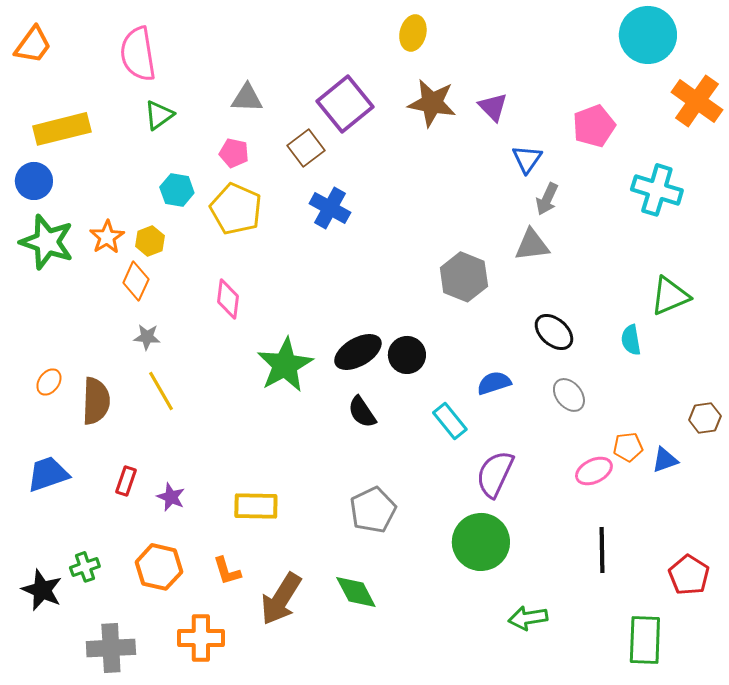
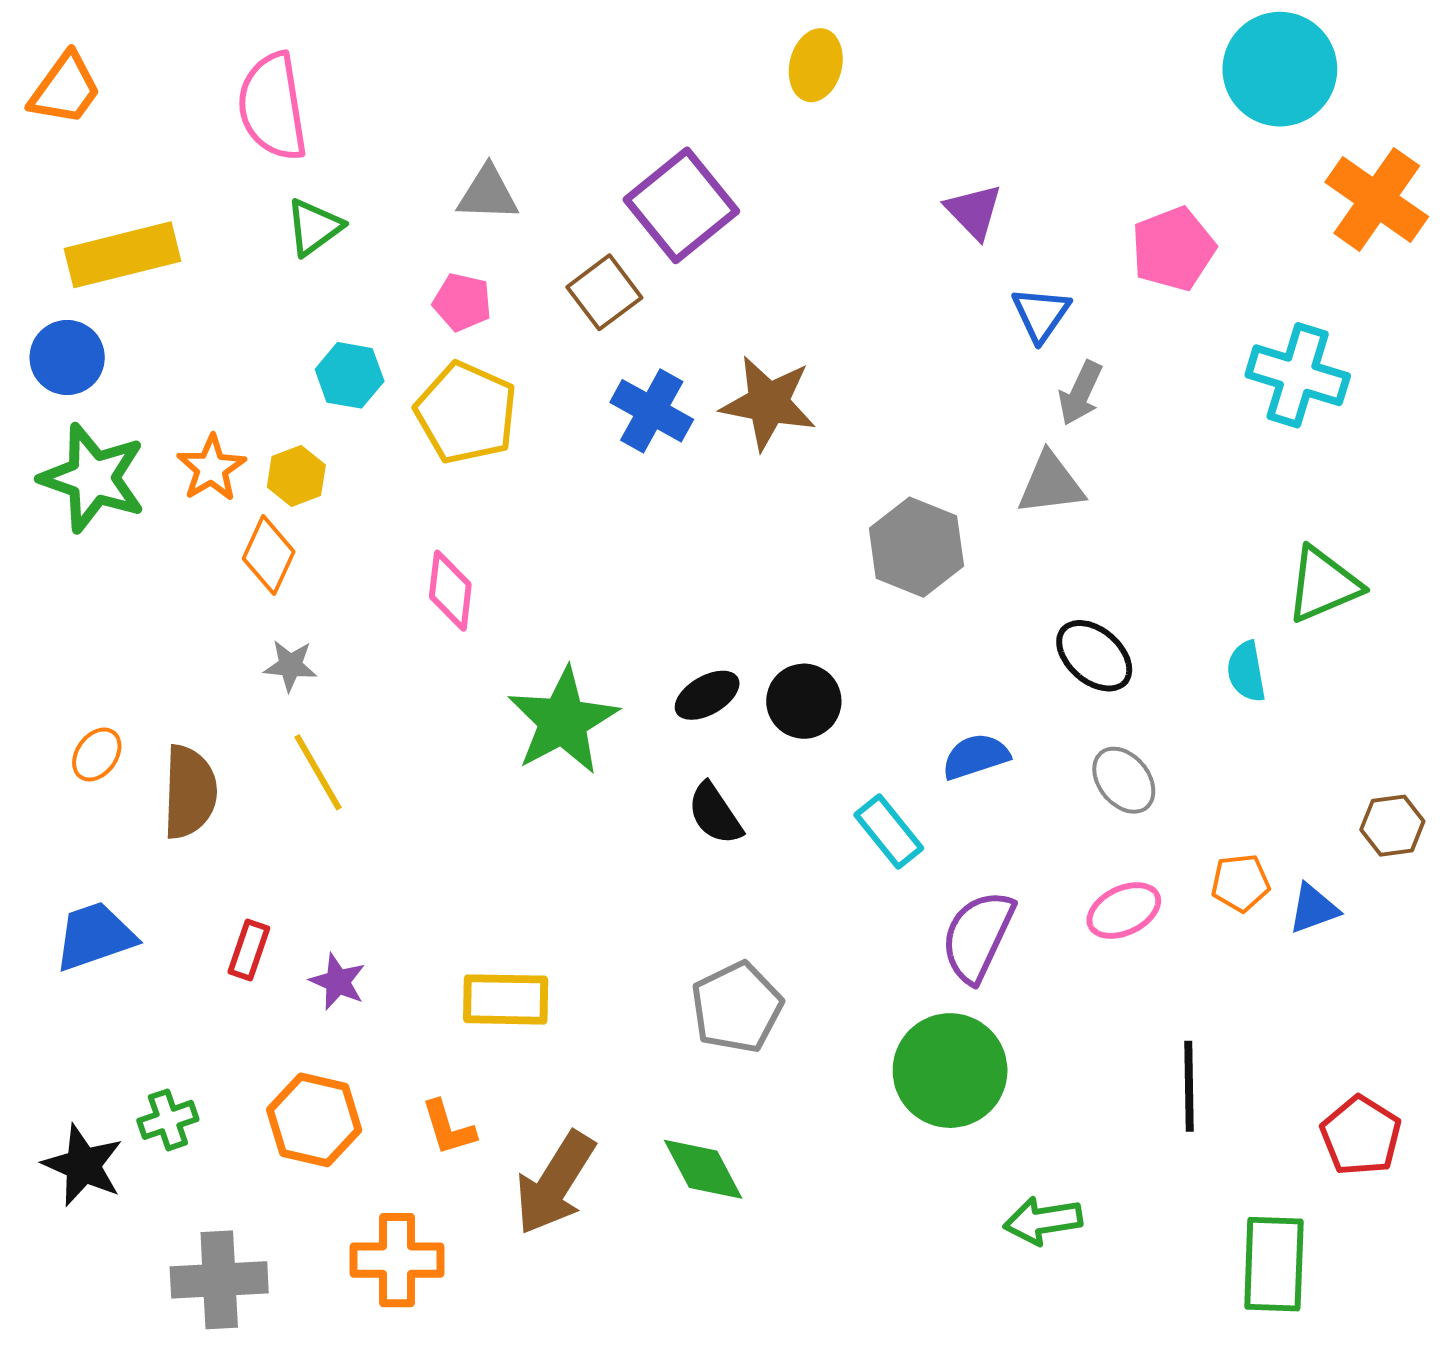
brown star: (432, 103) -> (768, 403), moved
black ellipse: (358, 352) -> (707, 695), size x0.7
pink ellipse: (594, 471) -> (1124, 911), moved

